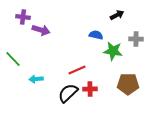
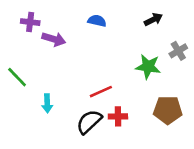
blue semicircle: (96, 35) -> (97, 21), moved
gray cross: (136, 39) -> (178, 51), turned -32
cyan arrow: (36, 79) -> (47, 103), turned -88

